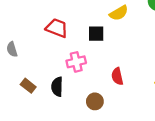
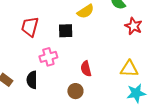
red trapezoid: (57, 28) -> (30, 27), turned -95
brown circle: (95, 101) -> (75, 91), moved

